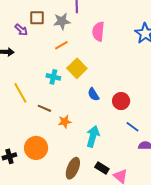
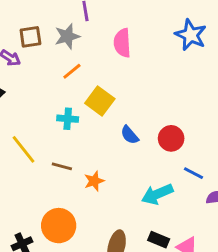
cyan arrow: (93, 136) -> (157, 194), moved, turned -120

